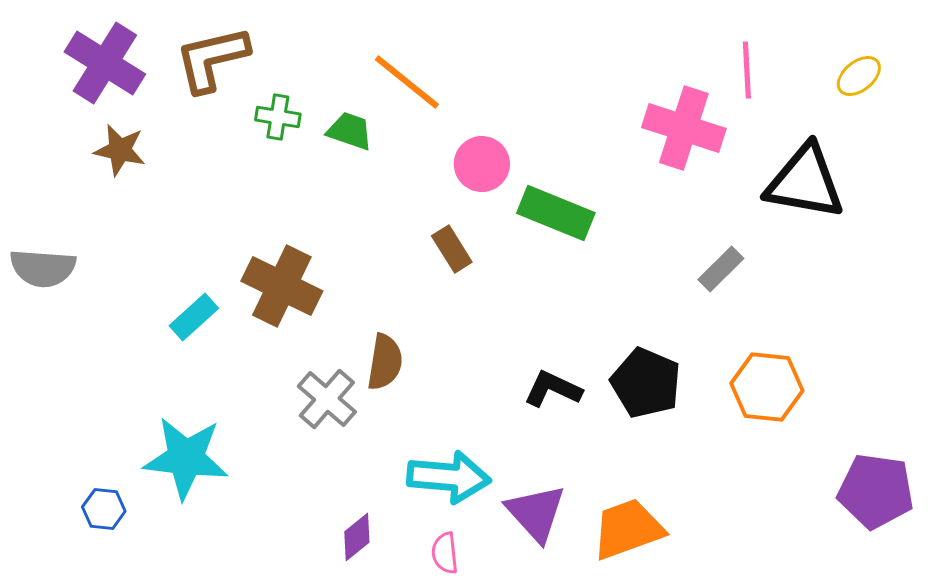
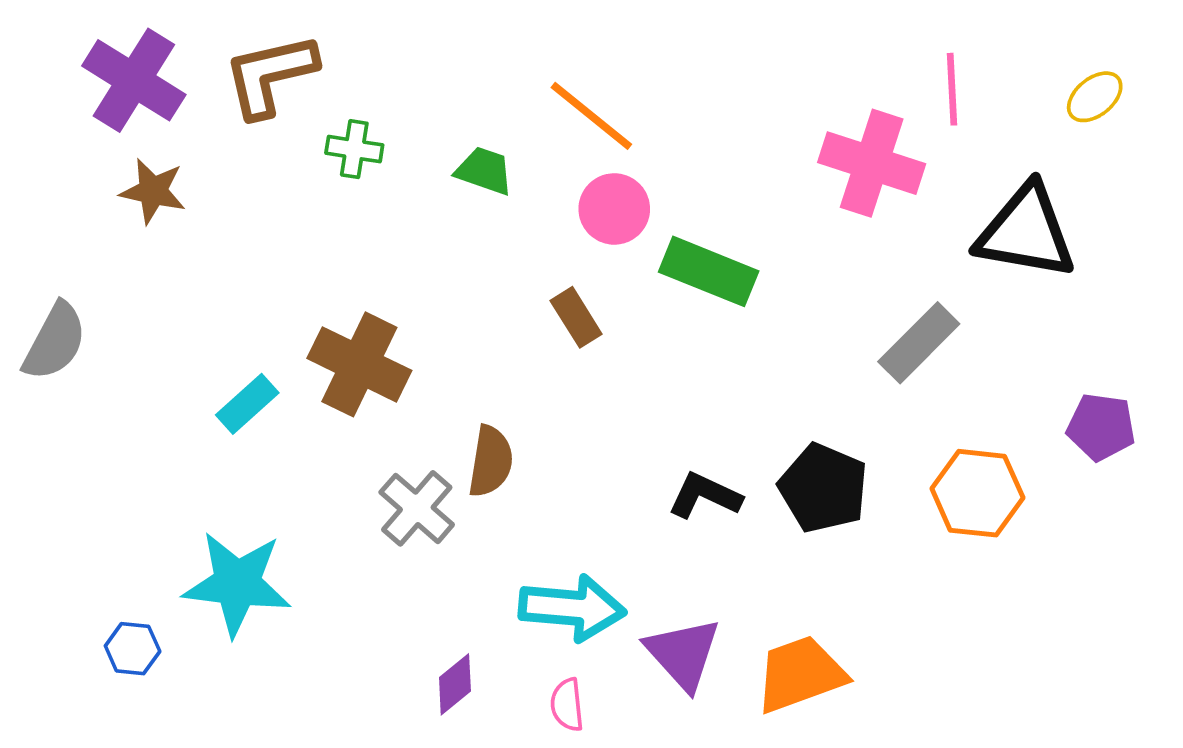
orange line: (407, 82) -> (591, 116), moved
green trapezoid: (350, 131) -> (484, 171), moved
gray semicircle: (43, 268) -> (55, 342), turned -66
gray rectangle: (721, 269) -> (919, 343), size x1.4
purple pentagon: (876, 491) -> (1101, 427), moved, size x0.7

